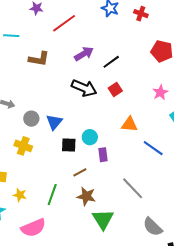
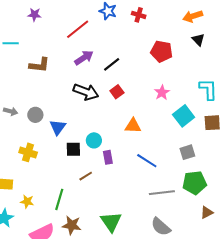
red line: (64, 23) -> (78, 29), moved
gray circle: (31, 119) -> (35, 115), moved
blue line: (153, 148) -> (147, 161), moved
gray line: (133, 188) -> (162, 193), moved, turned -50
brown star: (86, 196) -> (72, 225), moved

